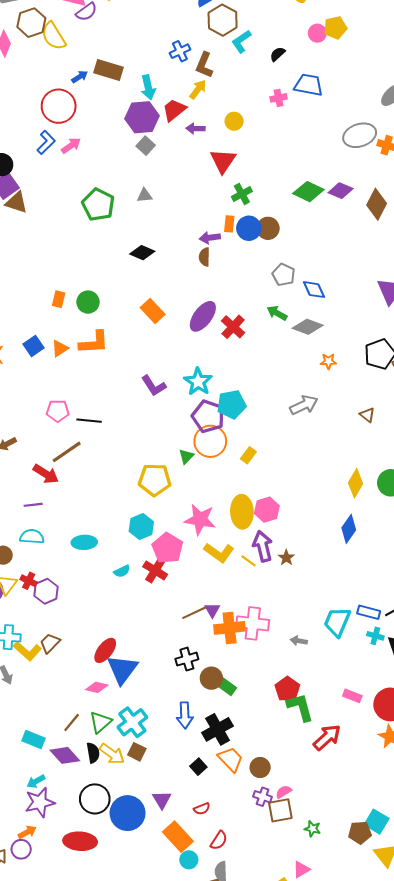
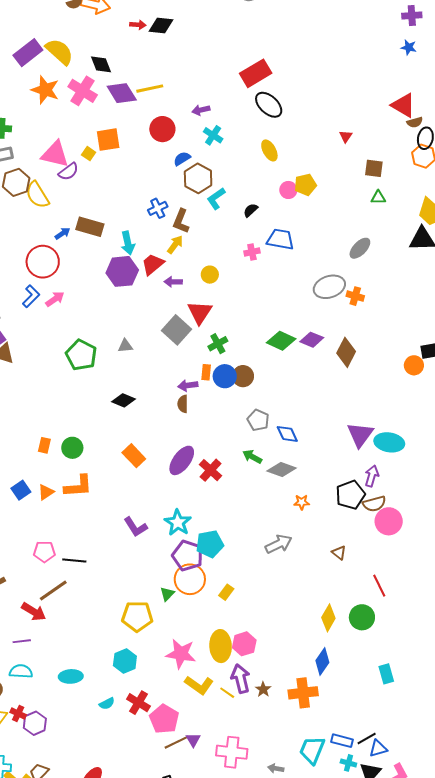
gray square: (146, 146) -> (177, 330), moved, size x1.6
pink pentagon: (167, 548) -> (164, 719), moved
orange cross: (230, 628) -> (303, 693), moved

